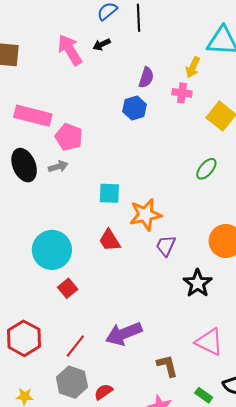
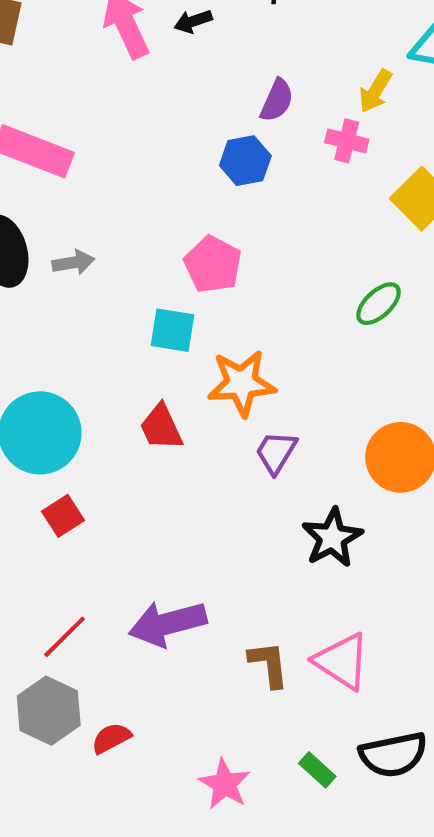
pink pentagon: (69, 137) -> (213, 264), moved
brown L-shape: (167, 366) -> (269, 664), moved

